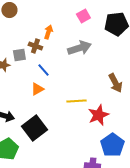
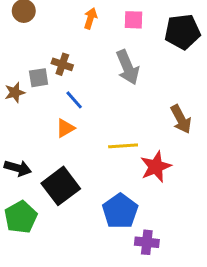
pink square: (83, 16) -> (133, 20), turned 32
orange arrow: (48, 32) -> (90, 18), moved
gray arrow: (79, 48) -> (128, 67), turned 85
blue pentagon: (112, 145) -> (120, 211), moved

